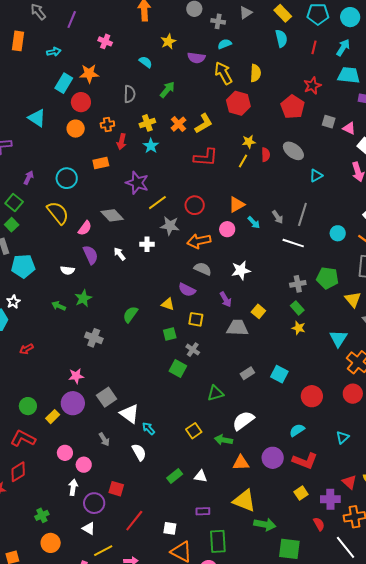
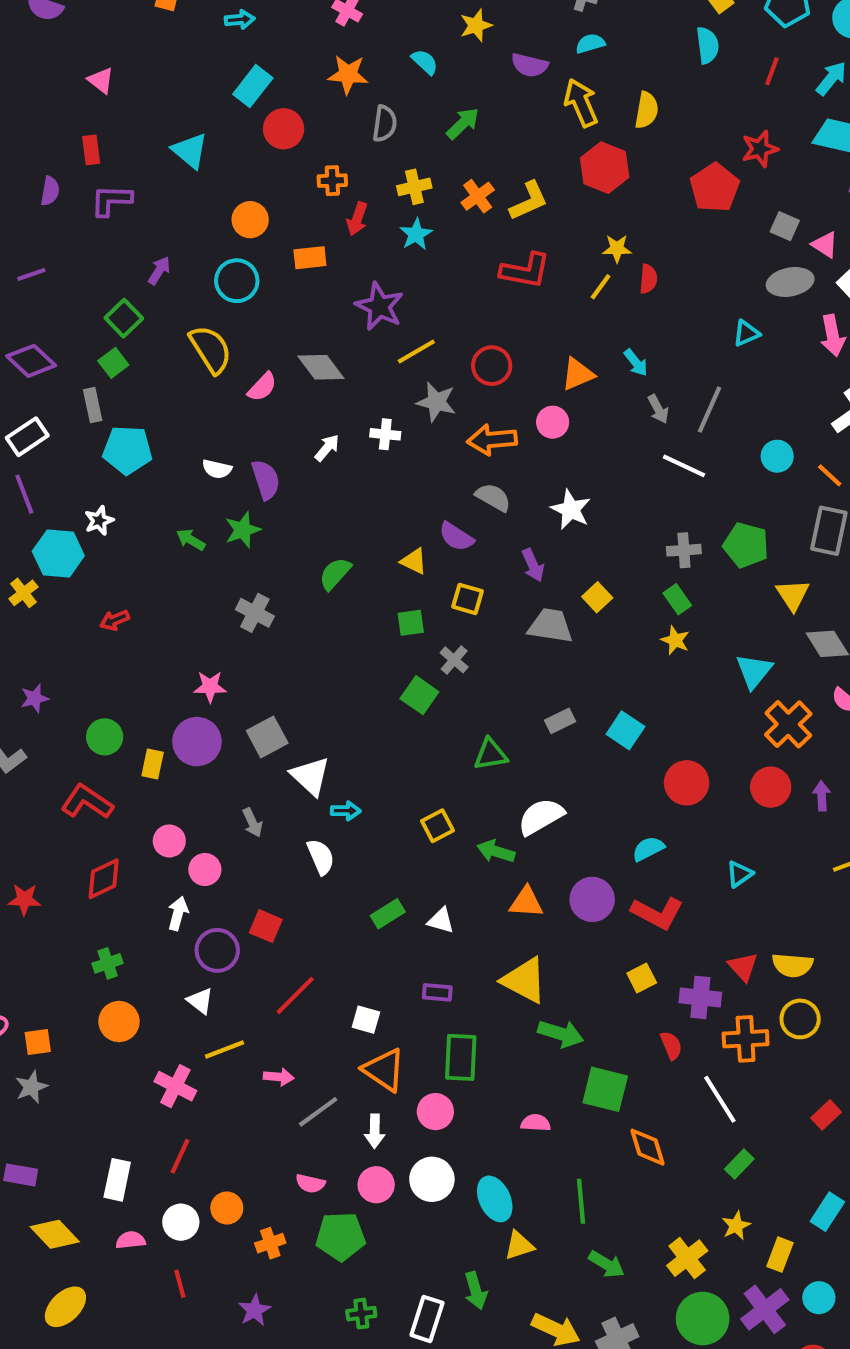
orange star: (89, 74) -> (348, 74), moved
orange circle: (76, 129) -> (250, 220), moved
gray ellipse: (293, 151) -> (790, 282), moved, turned -55
cyan arrow: (254, 223) -> (636, 363), moved
white arrow: (120, 254) -> (327, 448), turned 72
purple semicircle: (91, 255) -> (266, 480), moved
white star: (241, 270) -> (571, 510), turned 30
yellow rectangle: (53, 417) -> (153, 764), turned -40
cyan arrow: (149, 429) -> (346, 811), turned 128
red diamond: (18, 472) -> (104, 879), moved

